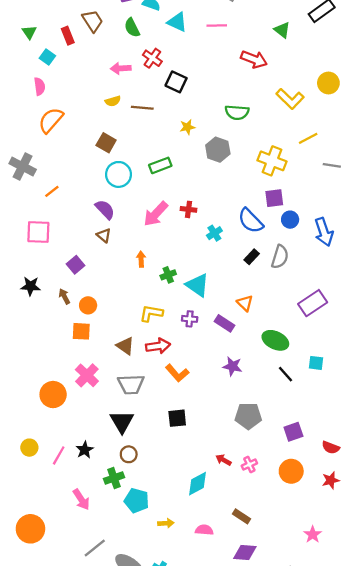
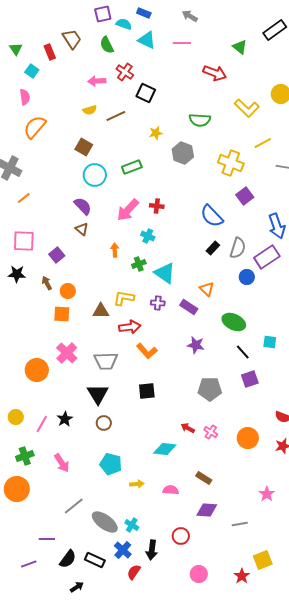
brown line: (142, 108) -> (116, 116), turned -30
orange line: (52, 191) -> (24, 198), moved
purple square: (274, 198) -> (245, 196), moved, turned -30
blue circle: (290, 220) -> (247, 277), moved
pink square: (38, 232) -> (24, 241), moved
cyan cross: (214, 233) -> (148, 236), moved, turned -32
purple rectangle: (313, 303) -> (267, 257), moved
brown triangle: (125, 346) -> (101, 311), moved, turned -36
purple square: (293, 432) -> (250, 379), moved
pink cross: (249, 464) -> (211, 432), turned -32
green cross: (114, 478) -> (25, 456), moved
cyan diamond: (198, 484) -> (165, 449), turned 35

